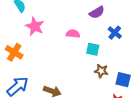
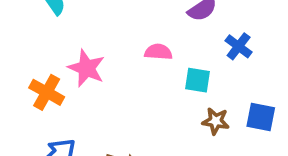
pink star: (35, 26) -> (87, 68), moved
blue square: (123, 80) -> (261, 117), moved

